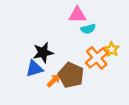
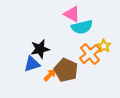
pink triangle: (77, 15) -> (72, 14), turned 30
cyan semicircle: (88, 29) -> (82, 27), size x1.5

